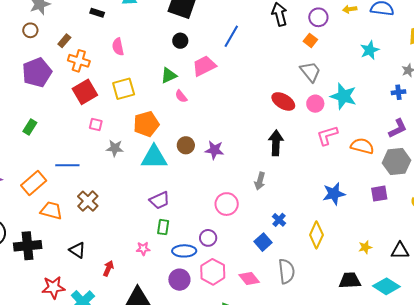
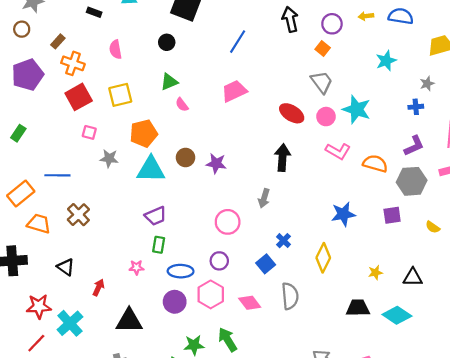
black circle: (180, 41) -> (167, 42), moved
pink trapezoid: (204, 66) -> (234, 91), moved
pink L-shape: (327, 135) -> (338, 151), turned -135
purple circle: (208, 238) -> (219, 261), moved

